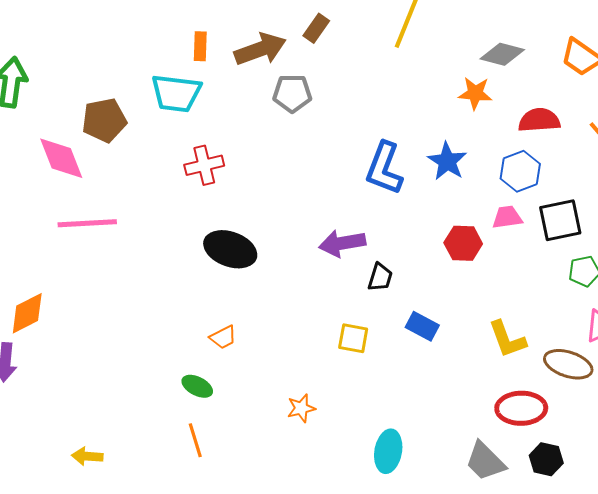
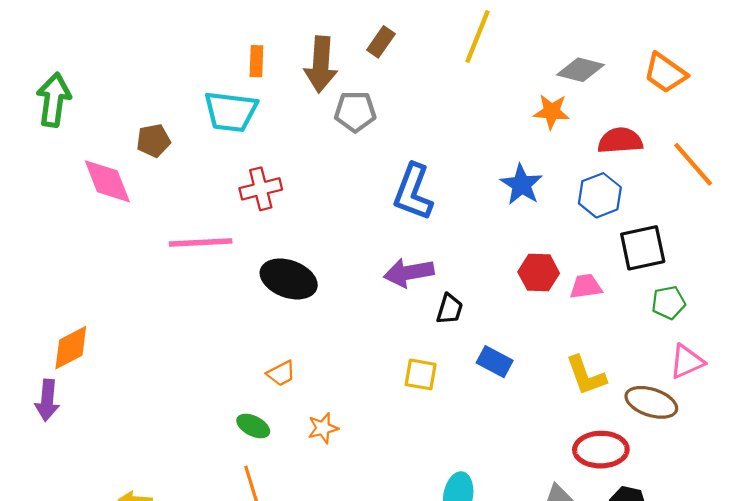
brown arrow: (260, 49) -> (321, 64), turned 114
brown pentagon: (104, 120) -> (153, 141), size x0.7
blue L-shape: (384, 168) -> (413, 192), moved
pink trapezoid: (507, 217) -> (586, 286), moved
pink line: (87, 223) -> (201, 242), moved
orange star: (301, 408) -> (323, 428), moved

